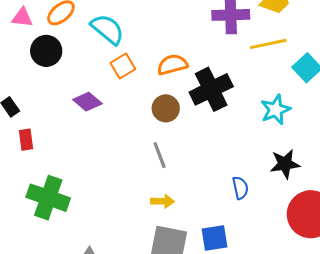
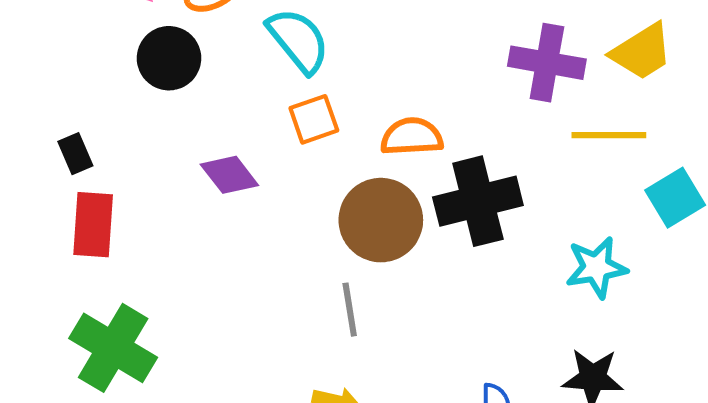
brown circle: (166, 108) -> (381, 220), size x1.5
red rectangle: (26, 140) -> (93, 225), size x1.5

